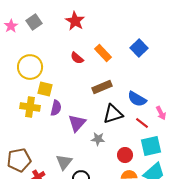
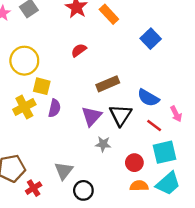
orange rectangle: (103, 53) -> (109, 14), moved
red semicircle: (77, 58) -> (79, 50), turned 104
yellow cross: (30, 107) -> (24, 107), turned -36
black triangle: (113, 114) -> (120, 115), turned -40
purple triangle: (77, 123) -> (92, 116), moved

